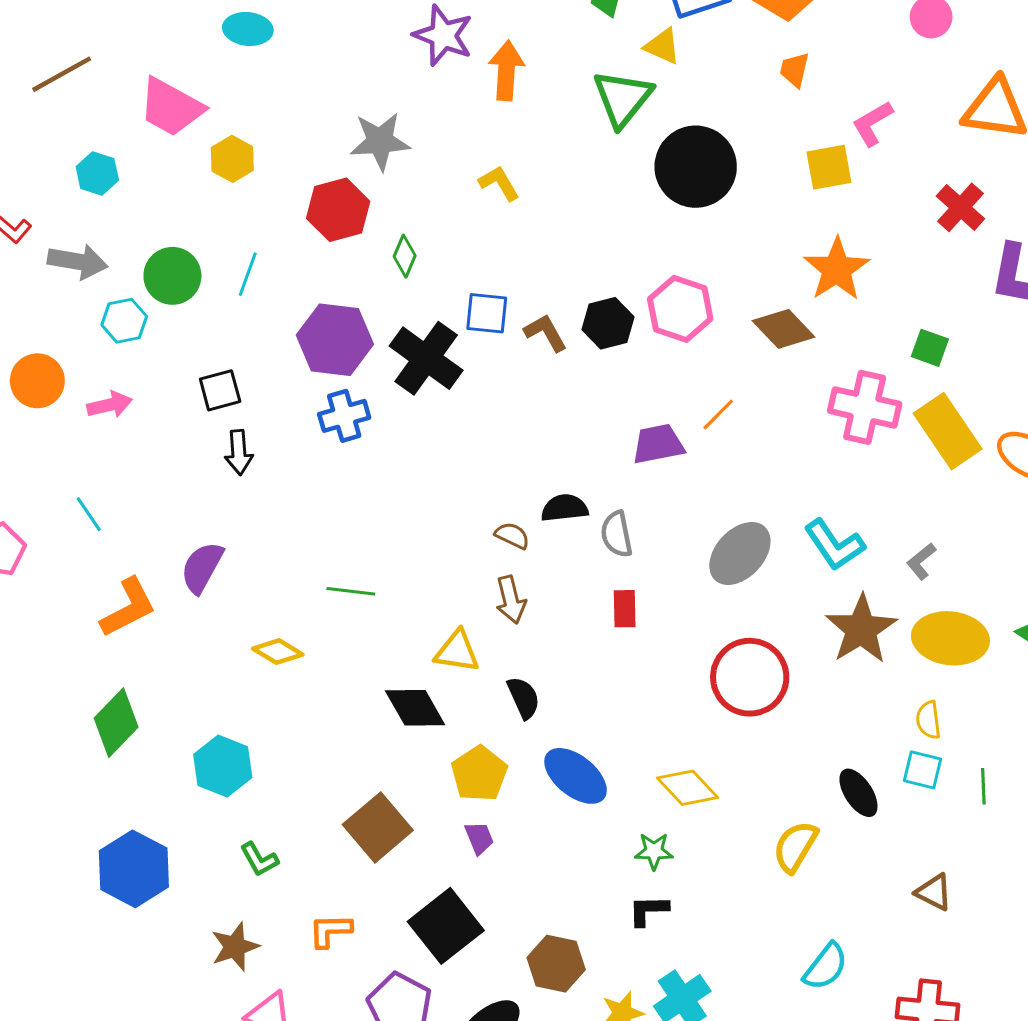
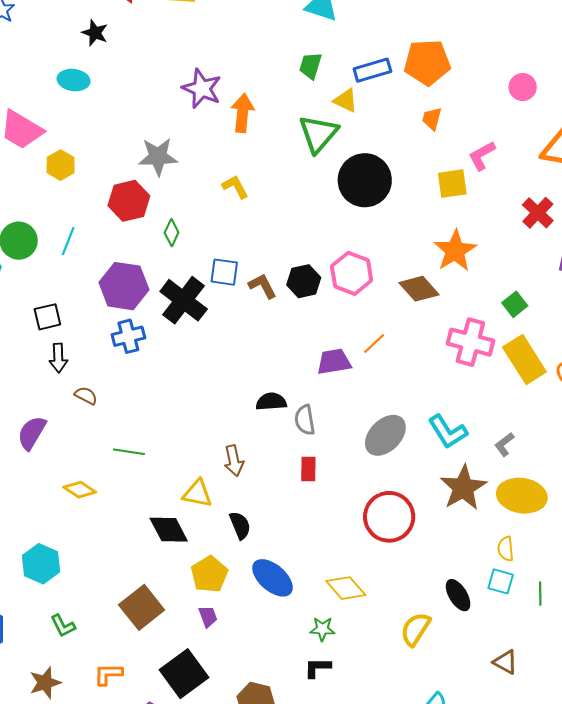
green square: (930, 348) -> (515, 304), turned 30
brown semicircle: (512, 535) -> (86, 396), moved

